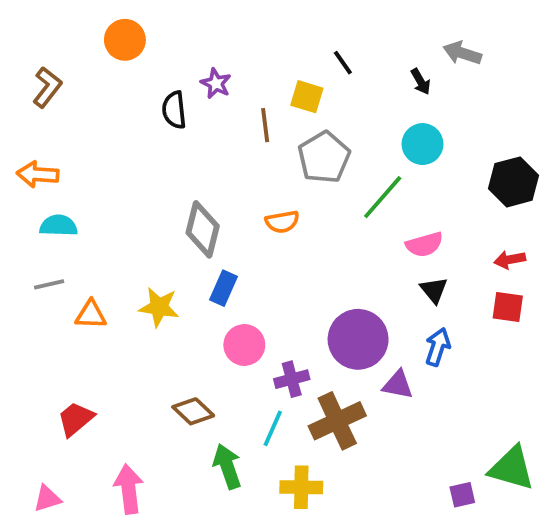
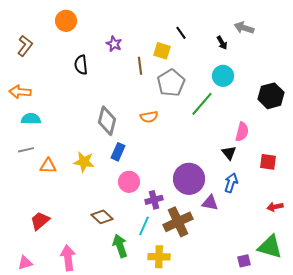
black semicircle: (174, 110) -> (81, 65), moved
pink semicircle: (424, 245) -> (242, 132), moved, turned -60
red arrow: (510, 260) -> (275, 207), moved

